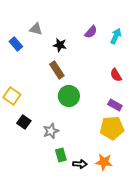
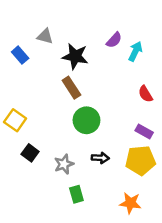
cyan arrow: (116, 36) -> (135, 51), moved
black star: (60, 45) -> (75, 56), size x1.5
black arrow: (80, 164) -> (100, 158), moved

